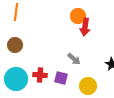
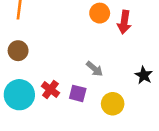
red arrow: (85, 27) -> (124, 22), moved
red cross: (40, 75) -> (50, 90), turned 32

